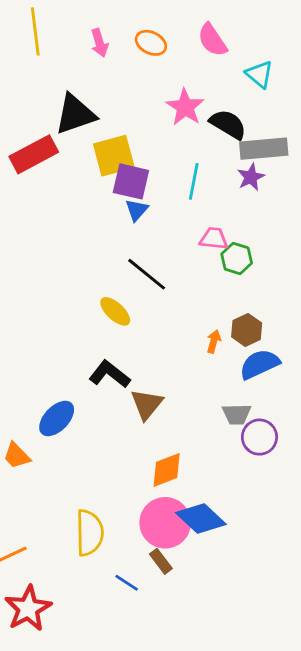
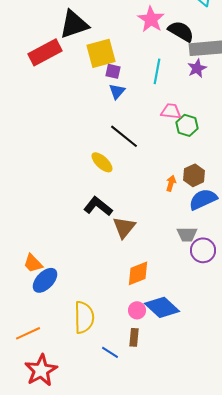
purple square: (131, 181) -> (113, 71), size x0.6
blue ellipse: (57, 418) -> (45, 280), moved
pink circle: (165, 523) -> (137, 310), size x0.5
brown rectangle: (161, 561) -> (134, 337), turned 42

